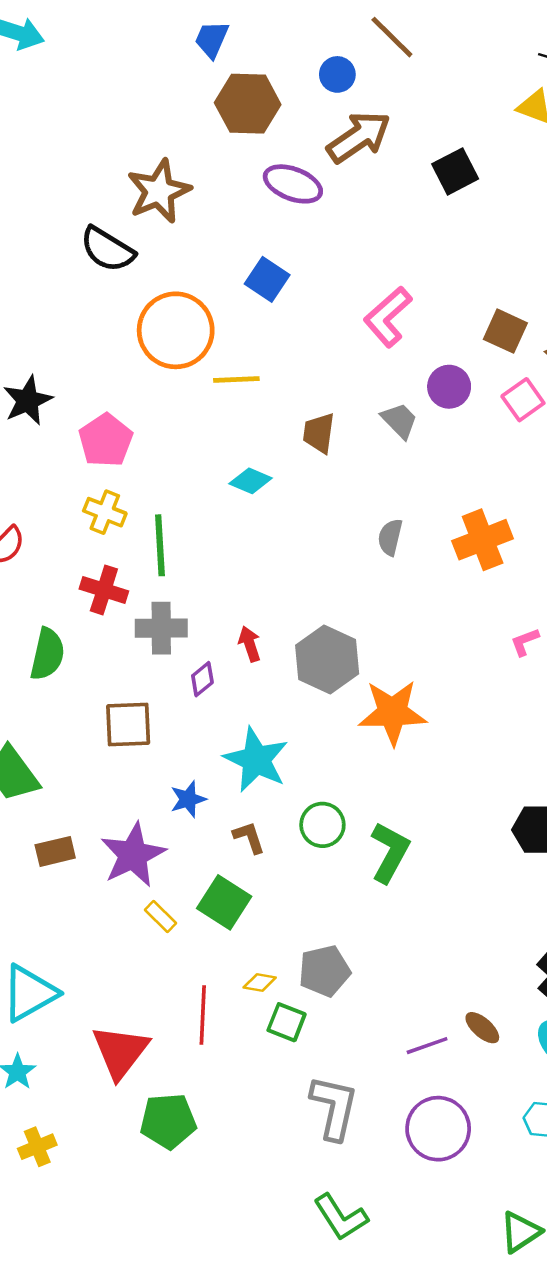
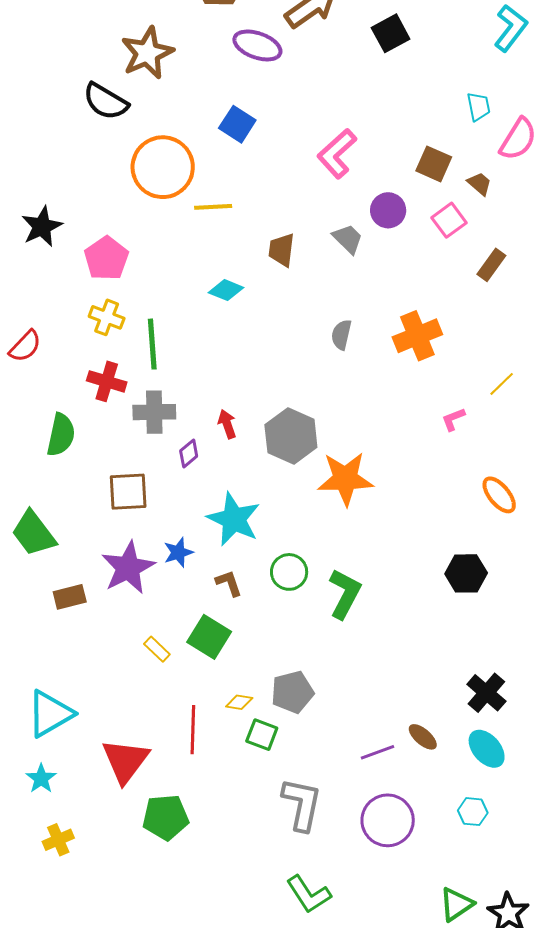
purple star: (133, 855) -> (128, 568), moved

